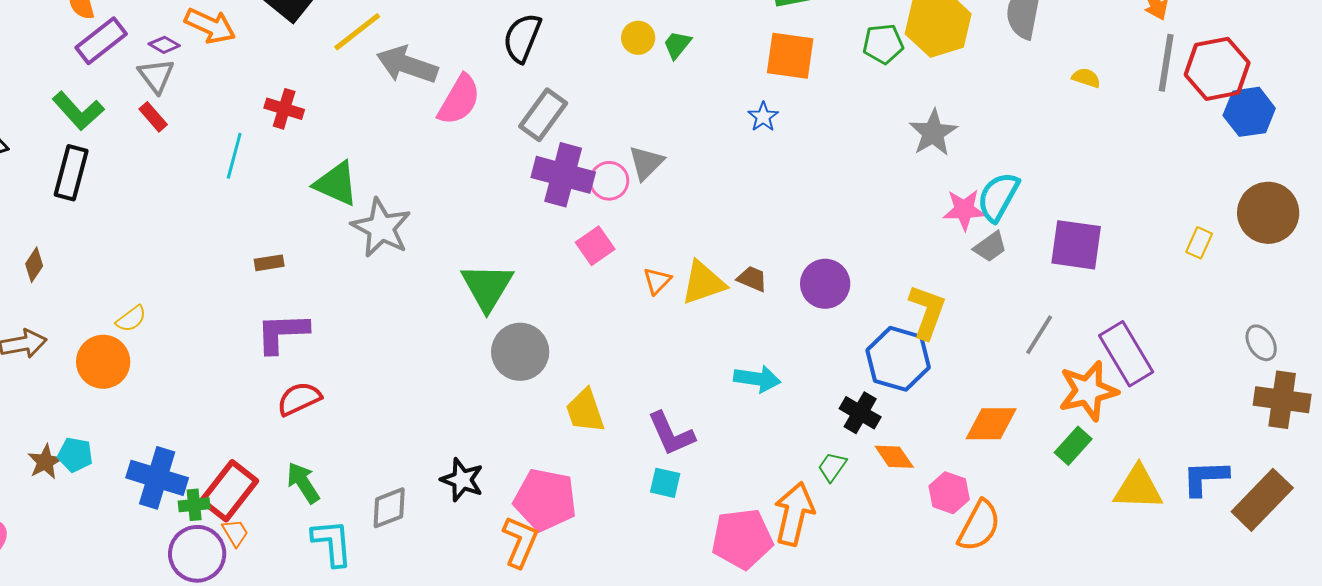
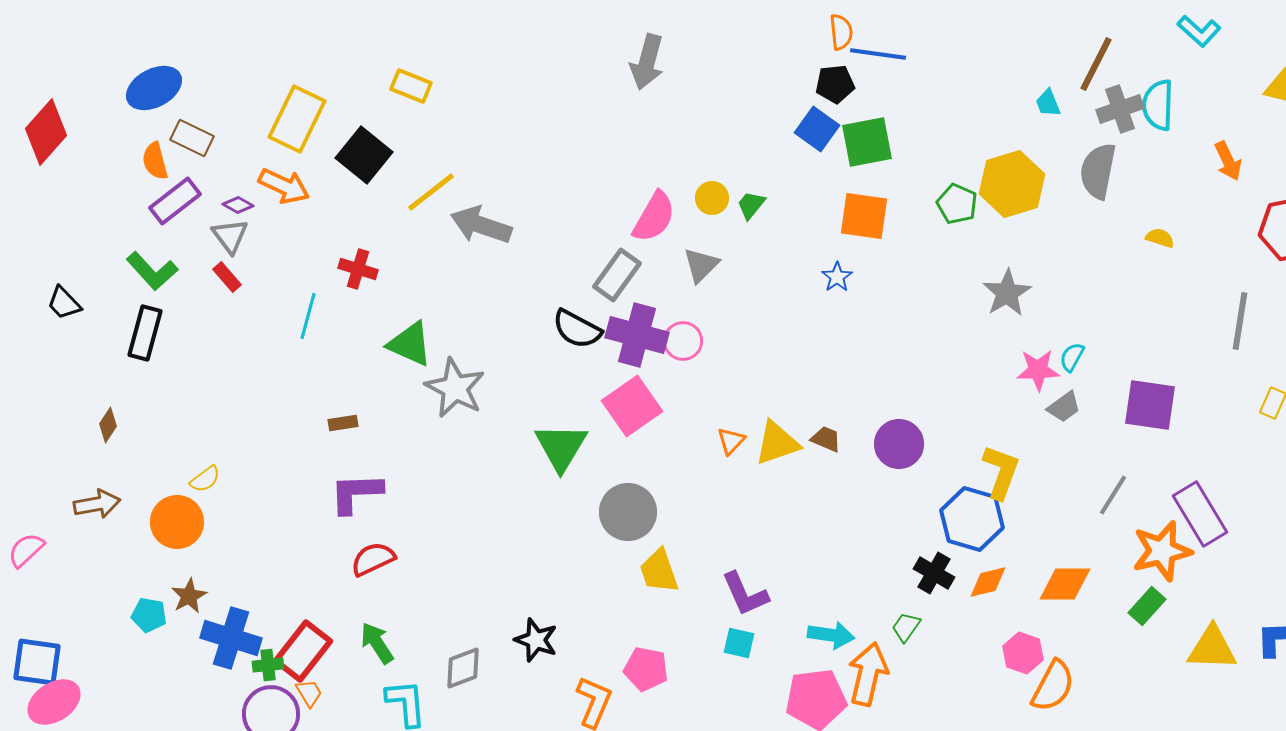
black semicircle: (522, 38) -> (577, 329), moved, turned -84
green pentagon: (883, 44) -> (957, 204), turned 30
gray line: (1166, 63) -> (1240, 321), moved
pink semicircle: (459, 100) -> (654, 217), moved
gray triangle: (646, 163) -> (701, 265), moved
cyan semicircle: (998, 197) -> (1072, 357), size x0.6
pink square: (595, 246) -> (632, 406), moved, size x1.5
gray circle: (520, 352) -> (628, 512), moved
cyan arrow: (757, 379) -> (831, 635), moved
orange diamond: (894, 457) -> (988, 582), moved, turned -69
brown star: (45, 462) -> (189, 596), moved
pink pentagon: (545, 500) -> (646, 669), moved, size x0.7

